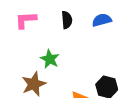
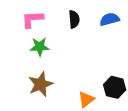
green star: (50, 59) -> (40, 47), moved, turned -30

